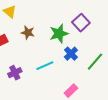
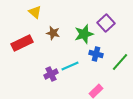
blue cross: (71, 54) -> (96, 54), turned -32
purple cross: (15, 73) -> (51, 74), moved

